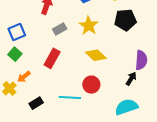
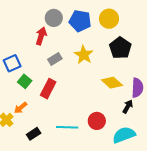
black pentagon: (125, 20) -> (120, 48), turned -30
green square: (15, 54) -> (25, 81), moved
yellow diamond: (96, 55) -> (112, 83), moved
red circle: (91, 85) -> (97, 121), moved

